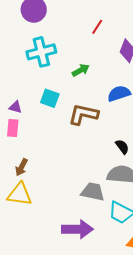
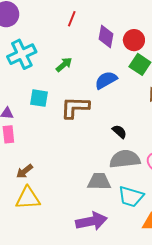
brown arrow: (21, 167) -> (25, 171), turned 36

